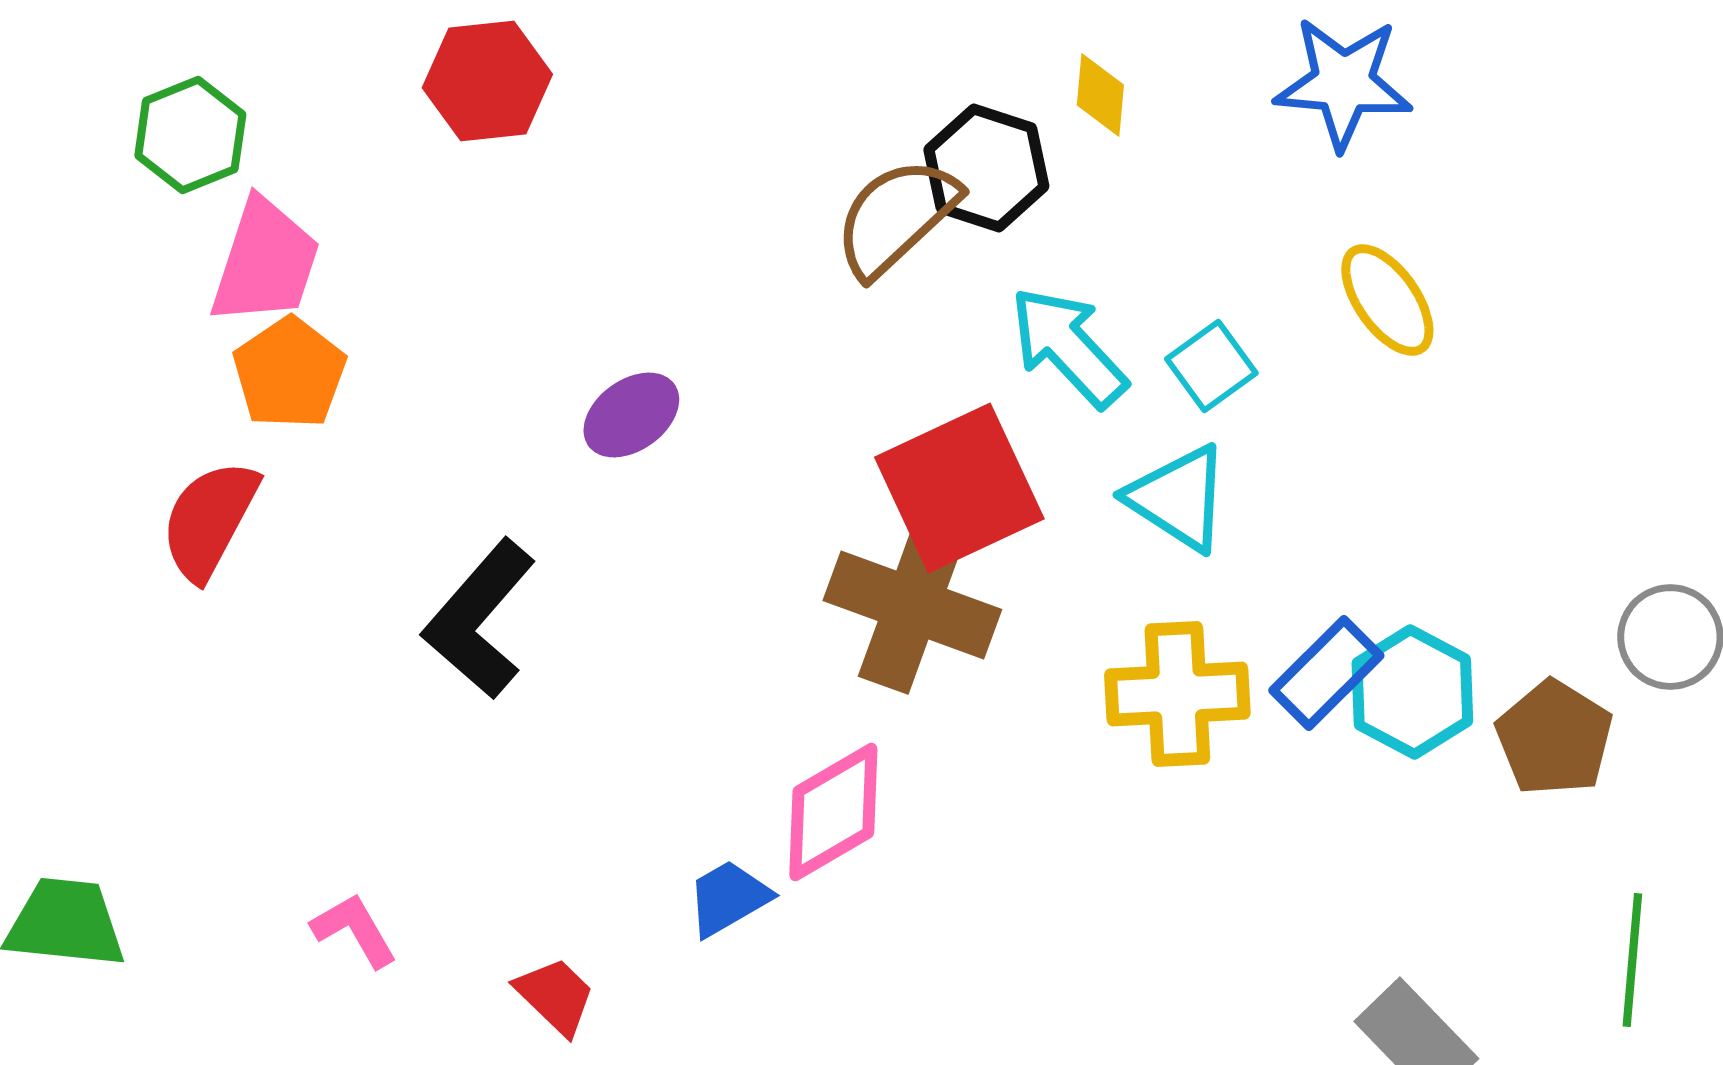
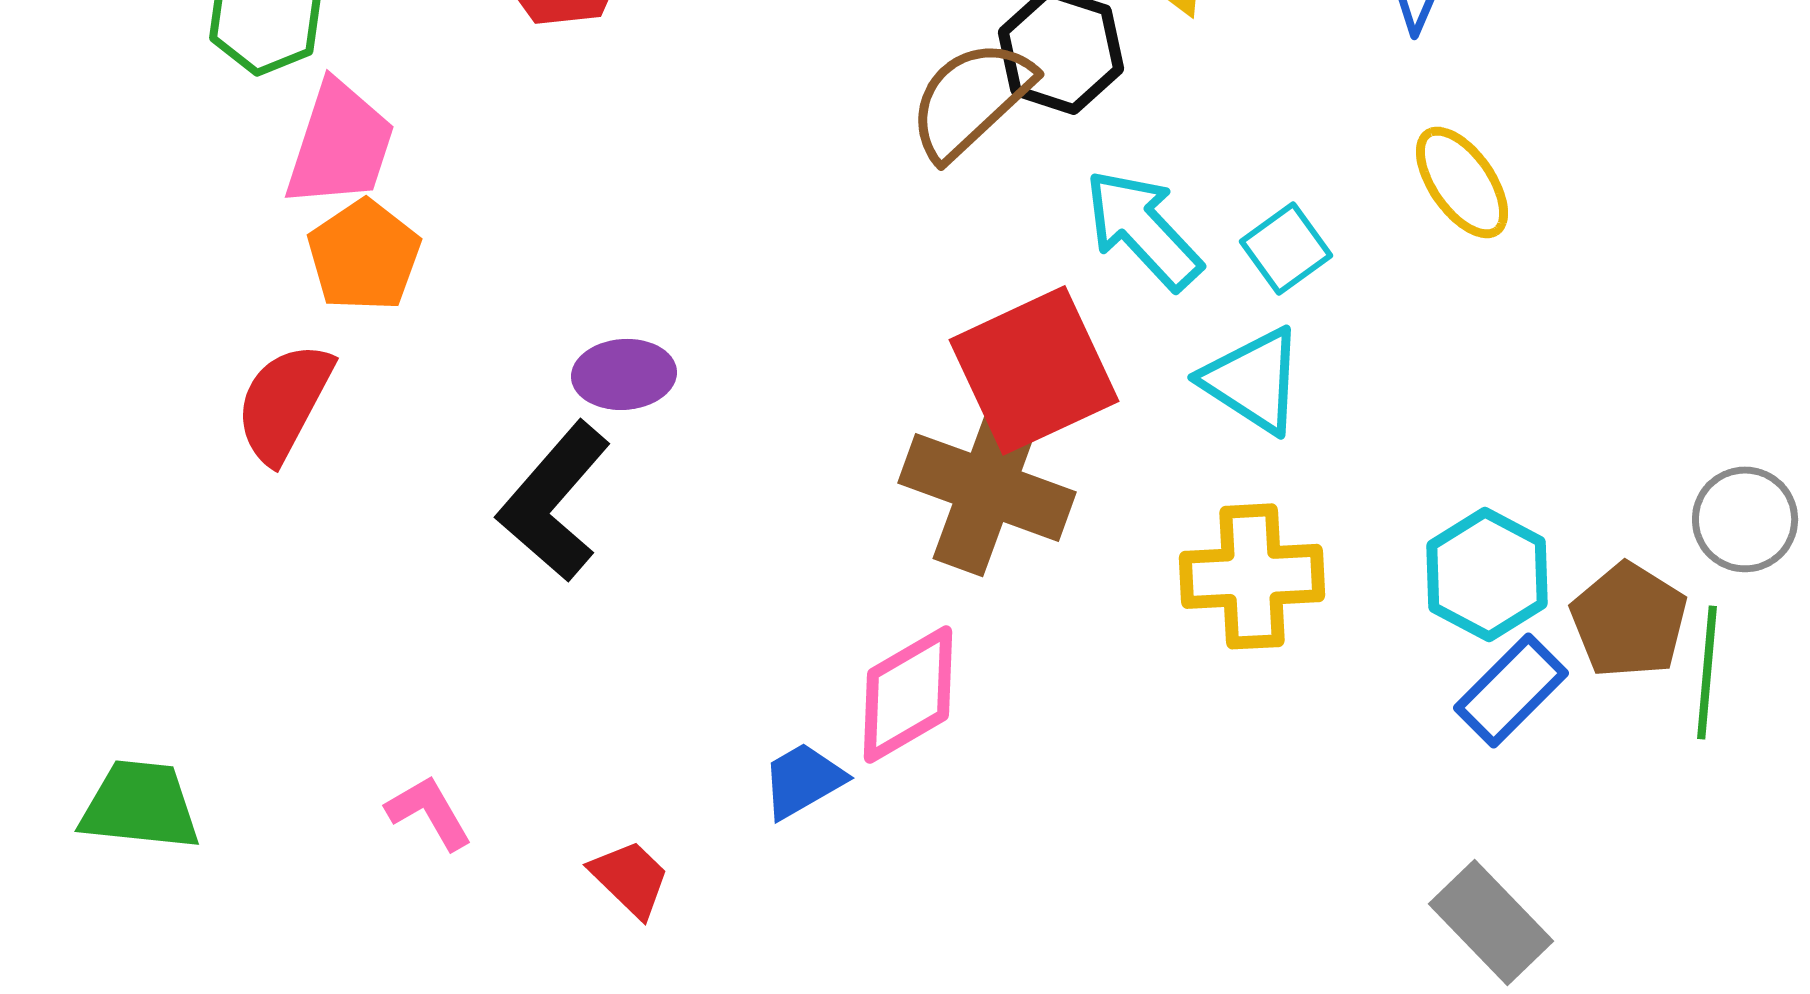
purple ellipse: (631, 415) -> (624, 374), moved, turned 32
blue rectangle: (1326, 673) -> (1511, 690), moved
green line: (1632, 960) -> (1707, 672), moved

